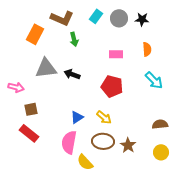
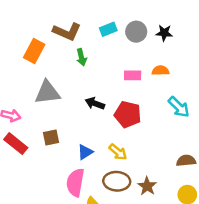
cyan rectangle: (96, 16) -> (108, 29), turned 32
orange semicircle: (147, 49) -> (161, 71), moved, turned -88
black arrow: (72, 74) -> (95, 103), moved
brown square: (31, 109) -> (51, 137), moved
red rectangle: (29, 133) -> (16, 144), moved

